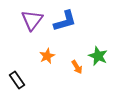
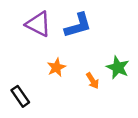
purple triangle: (32, 20) -> (38, 24), turned -40

